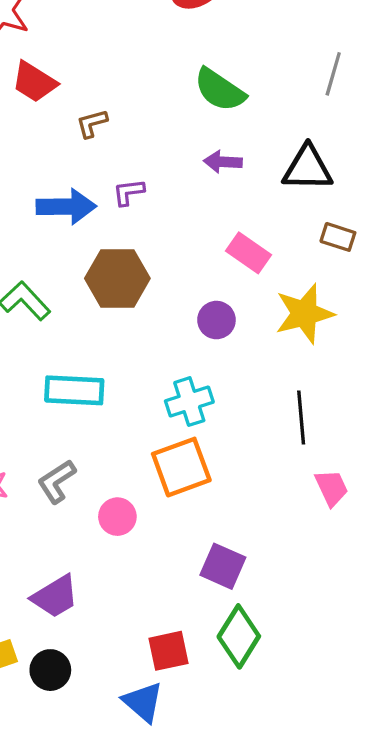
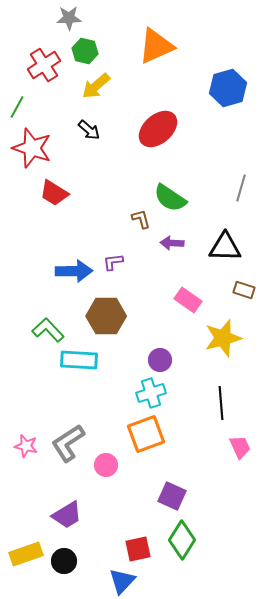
brown L-shape: (92, 123) -> (141, 219), moved, turned 90
purple circle: (216, 320) -> (160, 360), moved
cyan rectangle: (74, 390) -> (79, 360), moved
gray L-shape: (57, 481) -> (68, 443), size x1.4
blue triangle: (143, 702) -> (122, 581), turned 32

